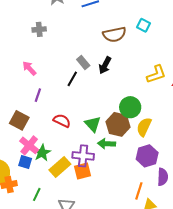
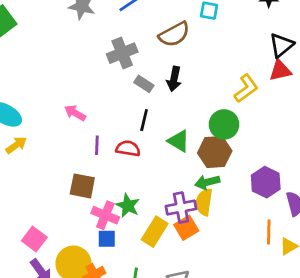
gray cross: (39, 29) -> (122, 53), moved, size x1.5
yellow L-shape: (156, 74) -> (246, 88), moved
black line: (72, 79) -> (144, 120), moved
red semicircle: (62, 121) -> (128, 148), moved
green triangle: (93, 124) -> (179, 141), moved
yellow semicircle: (144, 127) -> (204, 202), moved
green star: (42, 153) -> (128, 206), moved

